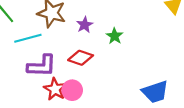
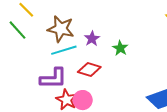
cyan line: (28, 38) -> (64, 50), moved

